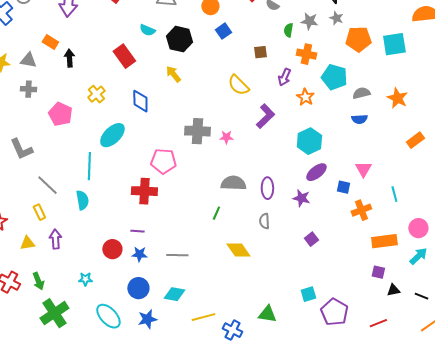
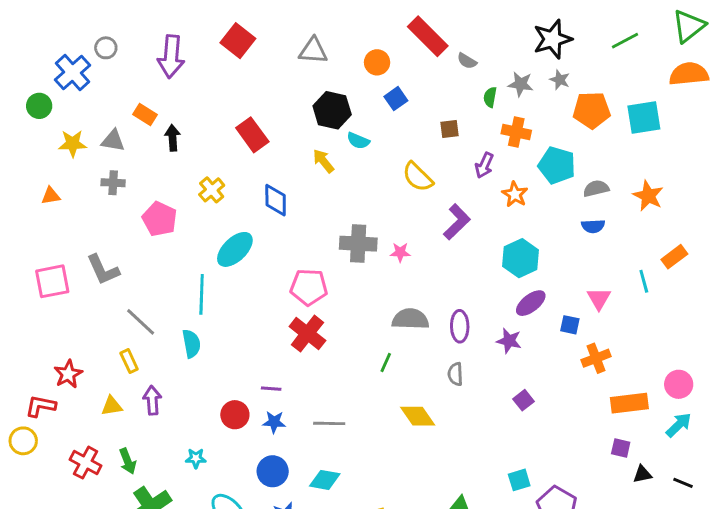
cyan semicircle: (147, 30) -> (358, 141), moved
red cross: (144, 191) -> (307, 334), moved, turned 35
cyan line: (394, 194) -> (644, 281), moved

